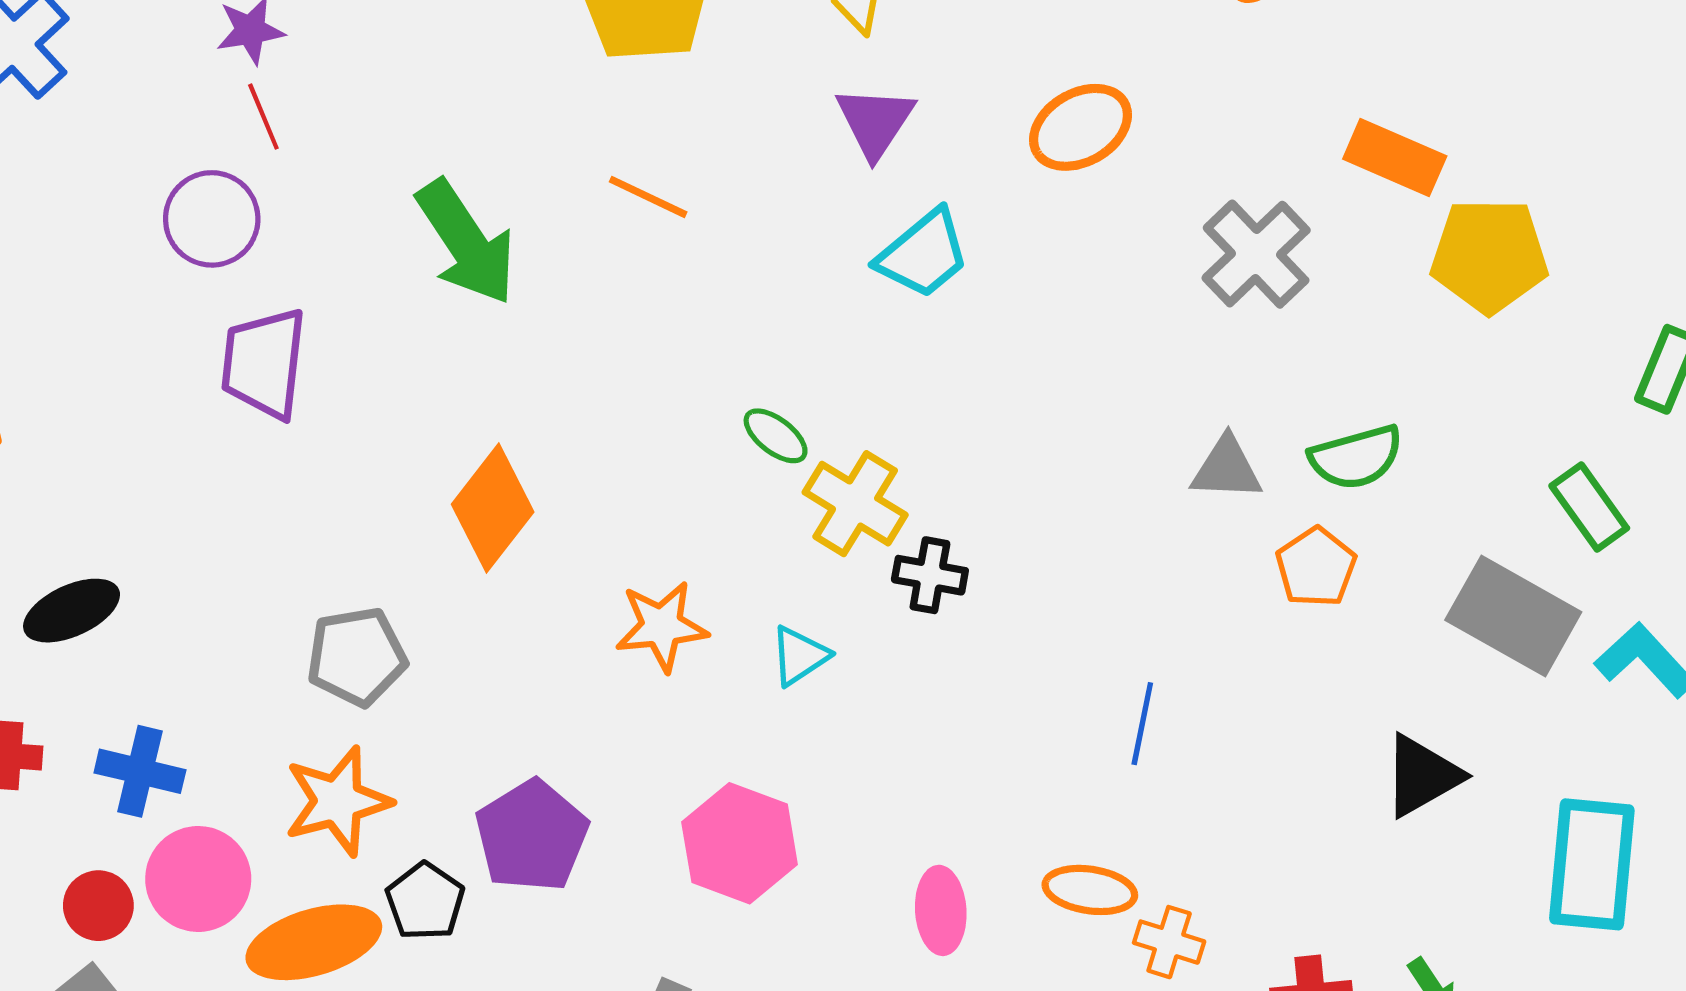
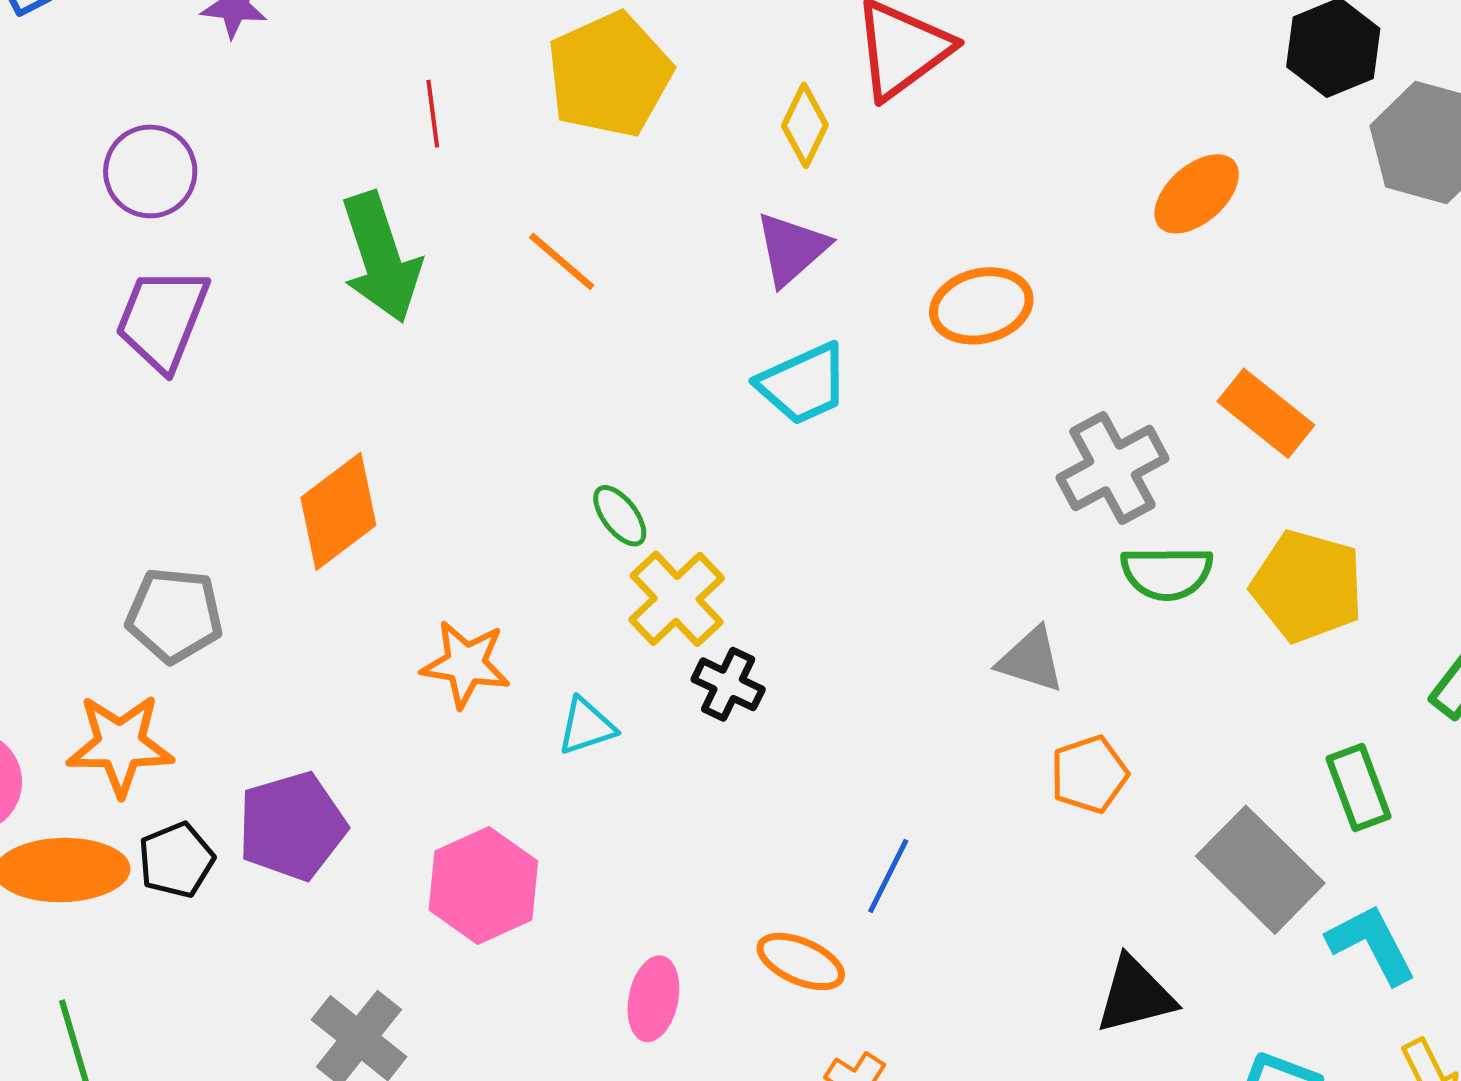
red line: (263, 117) -> (433, 114), moved
yellow pentagon: (1489, 256) -> (1307, 586), moved
green semicircle: (1356, 457) -> (1167, 573), moved
orange ellipse: (1090, 890) -> (801, 961), moved

